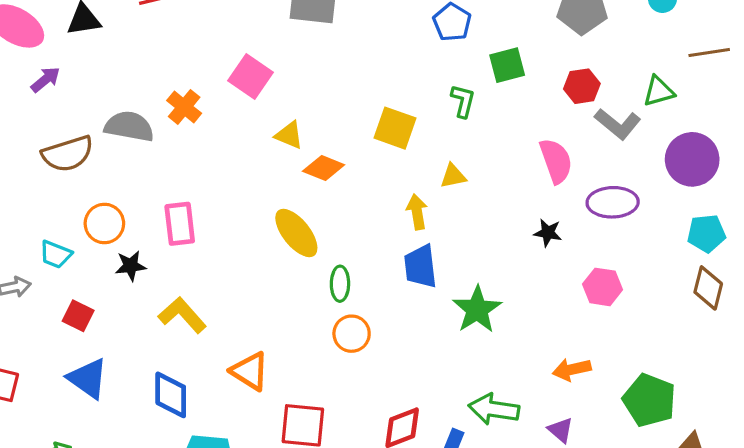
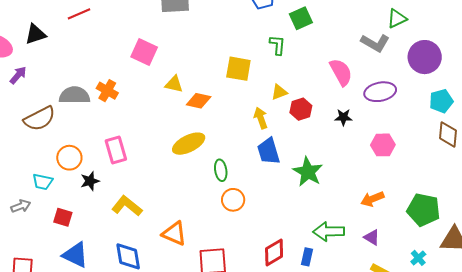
red hexagon: (582, 86) -> (301, 109), moved
orange cross: (184, 107) -> (107, 91), moved
yellow ellipse: (296, 233) -> (189, 144), turned -68

